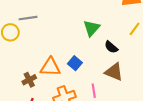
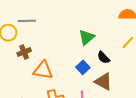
blue square: (75, 63) -> (83, 67), moved
brown cross: (29, 80) -> (24, 52), moved

